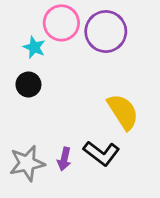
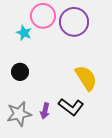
black circle: (28, 84) -> (20, 72), moved

